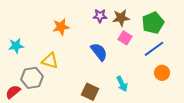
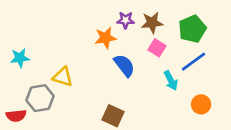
orange star: (61, 27) -> (105, 38), moved
orange circle: (162, 73) -> (201, 104), moved
cyan arrow: (122, 84) -> (171, 80), moved
red semicircle: (13, 92) -> (16, 116), turned -147

